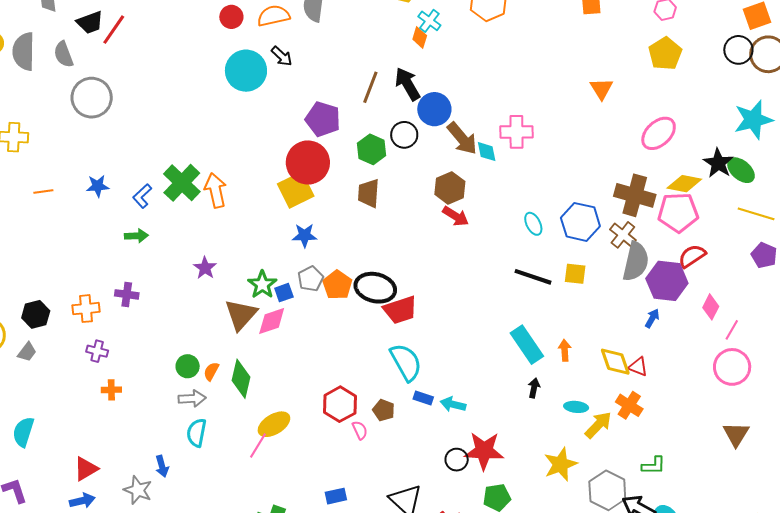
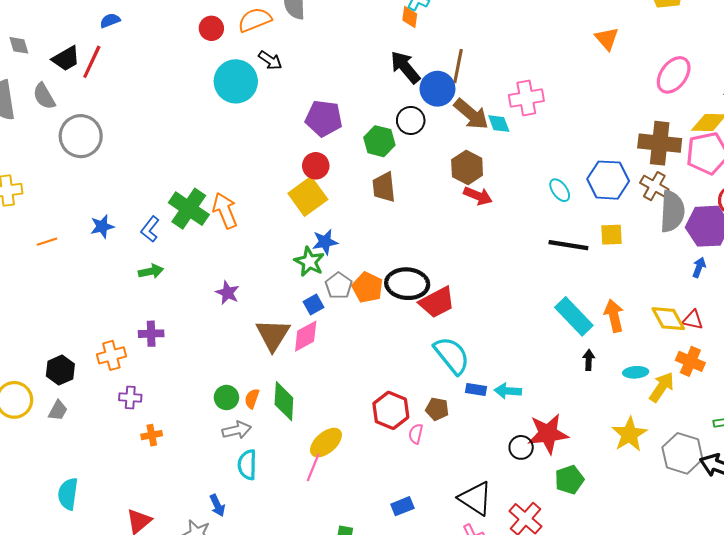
brown line: (370, 87) -> (458, 66), moved
red circle: (308, 162) -> (316, 166), size x0.6
green star: (262, 285) -> (309, 262), moved
orange arrow: (565, 350) -> (614, 316), size x1.4
pink semicircle: (360, 430) -> (416, 434), turned -132

